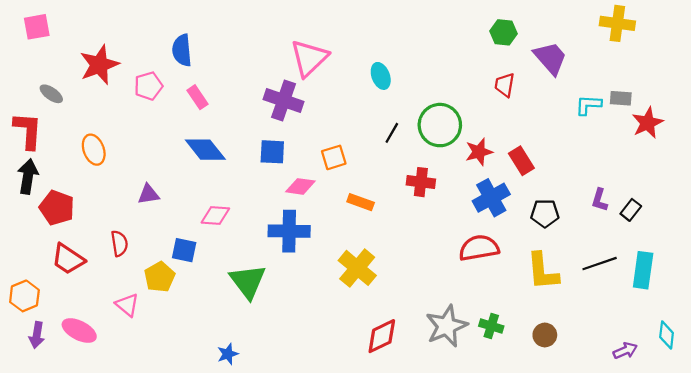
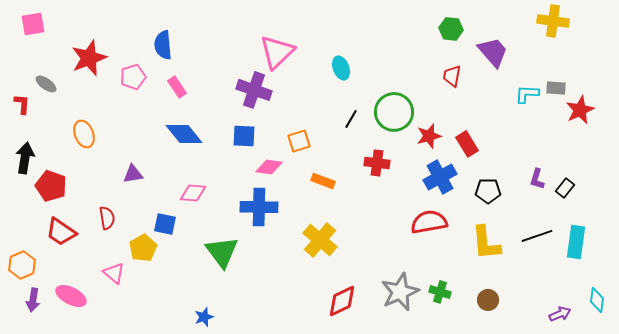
red L-shape: (28, 131) -> (22, 104), moved, size x0.6

